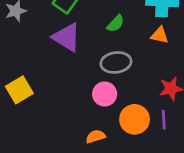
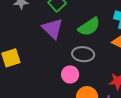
green semicircle: (116, 24) -> (89, 27), size x1.6

